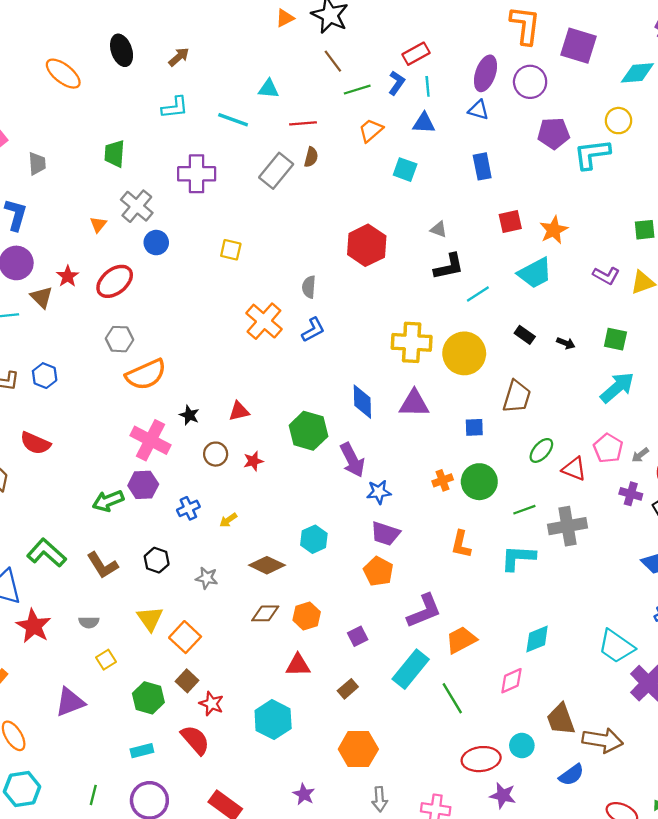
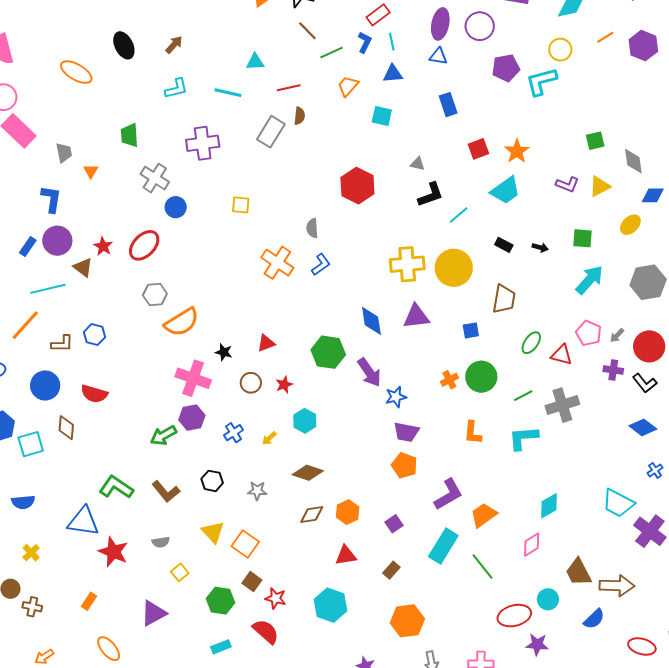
orange triangle: (98, 224) -> (91, 171), moved
cyan hexagon: (314, 539) -> (305, 421), moved

